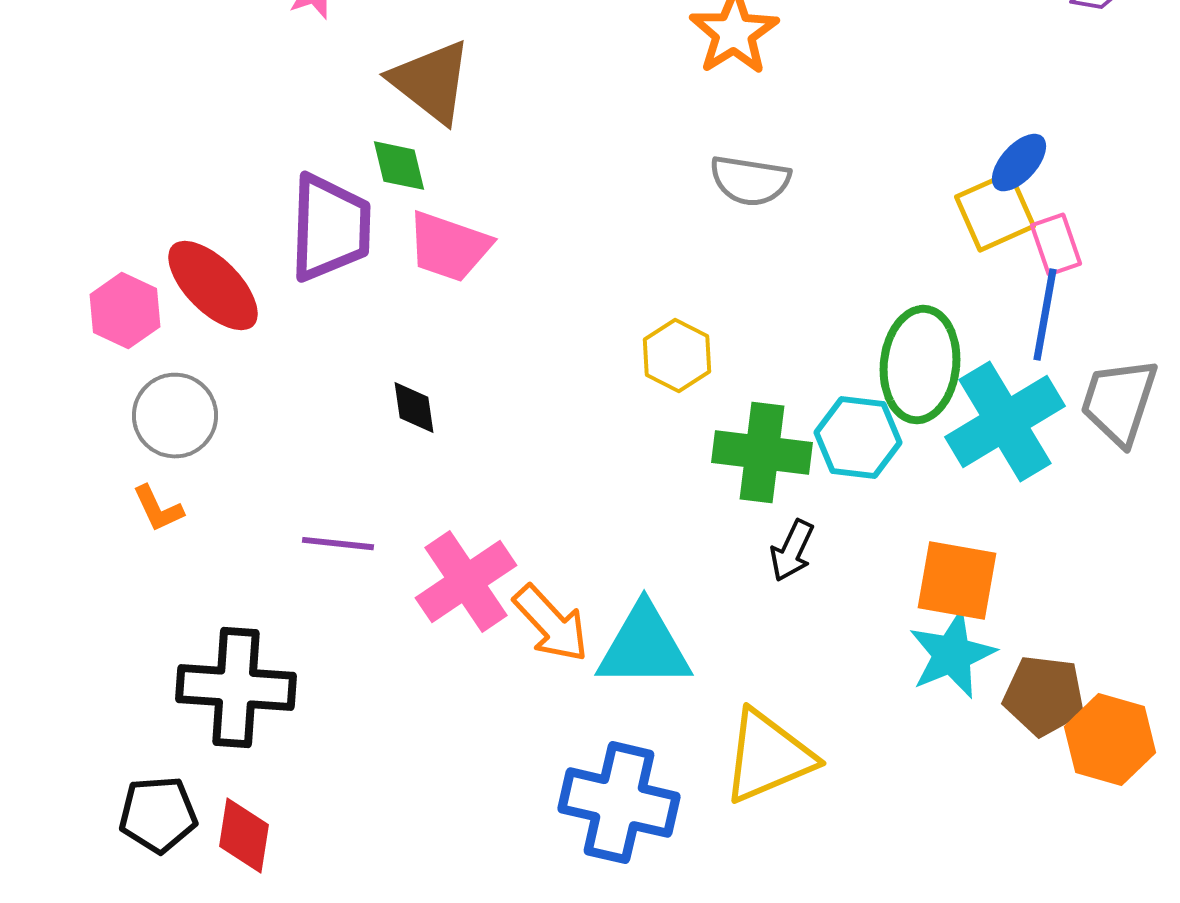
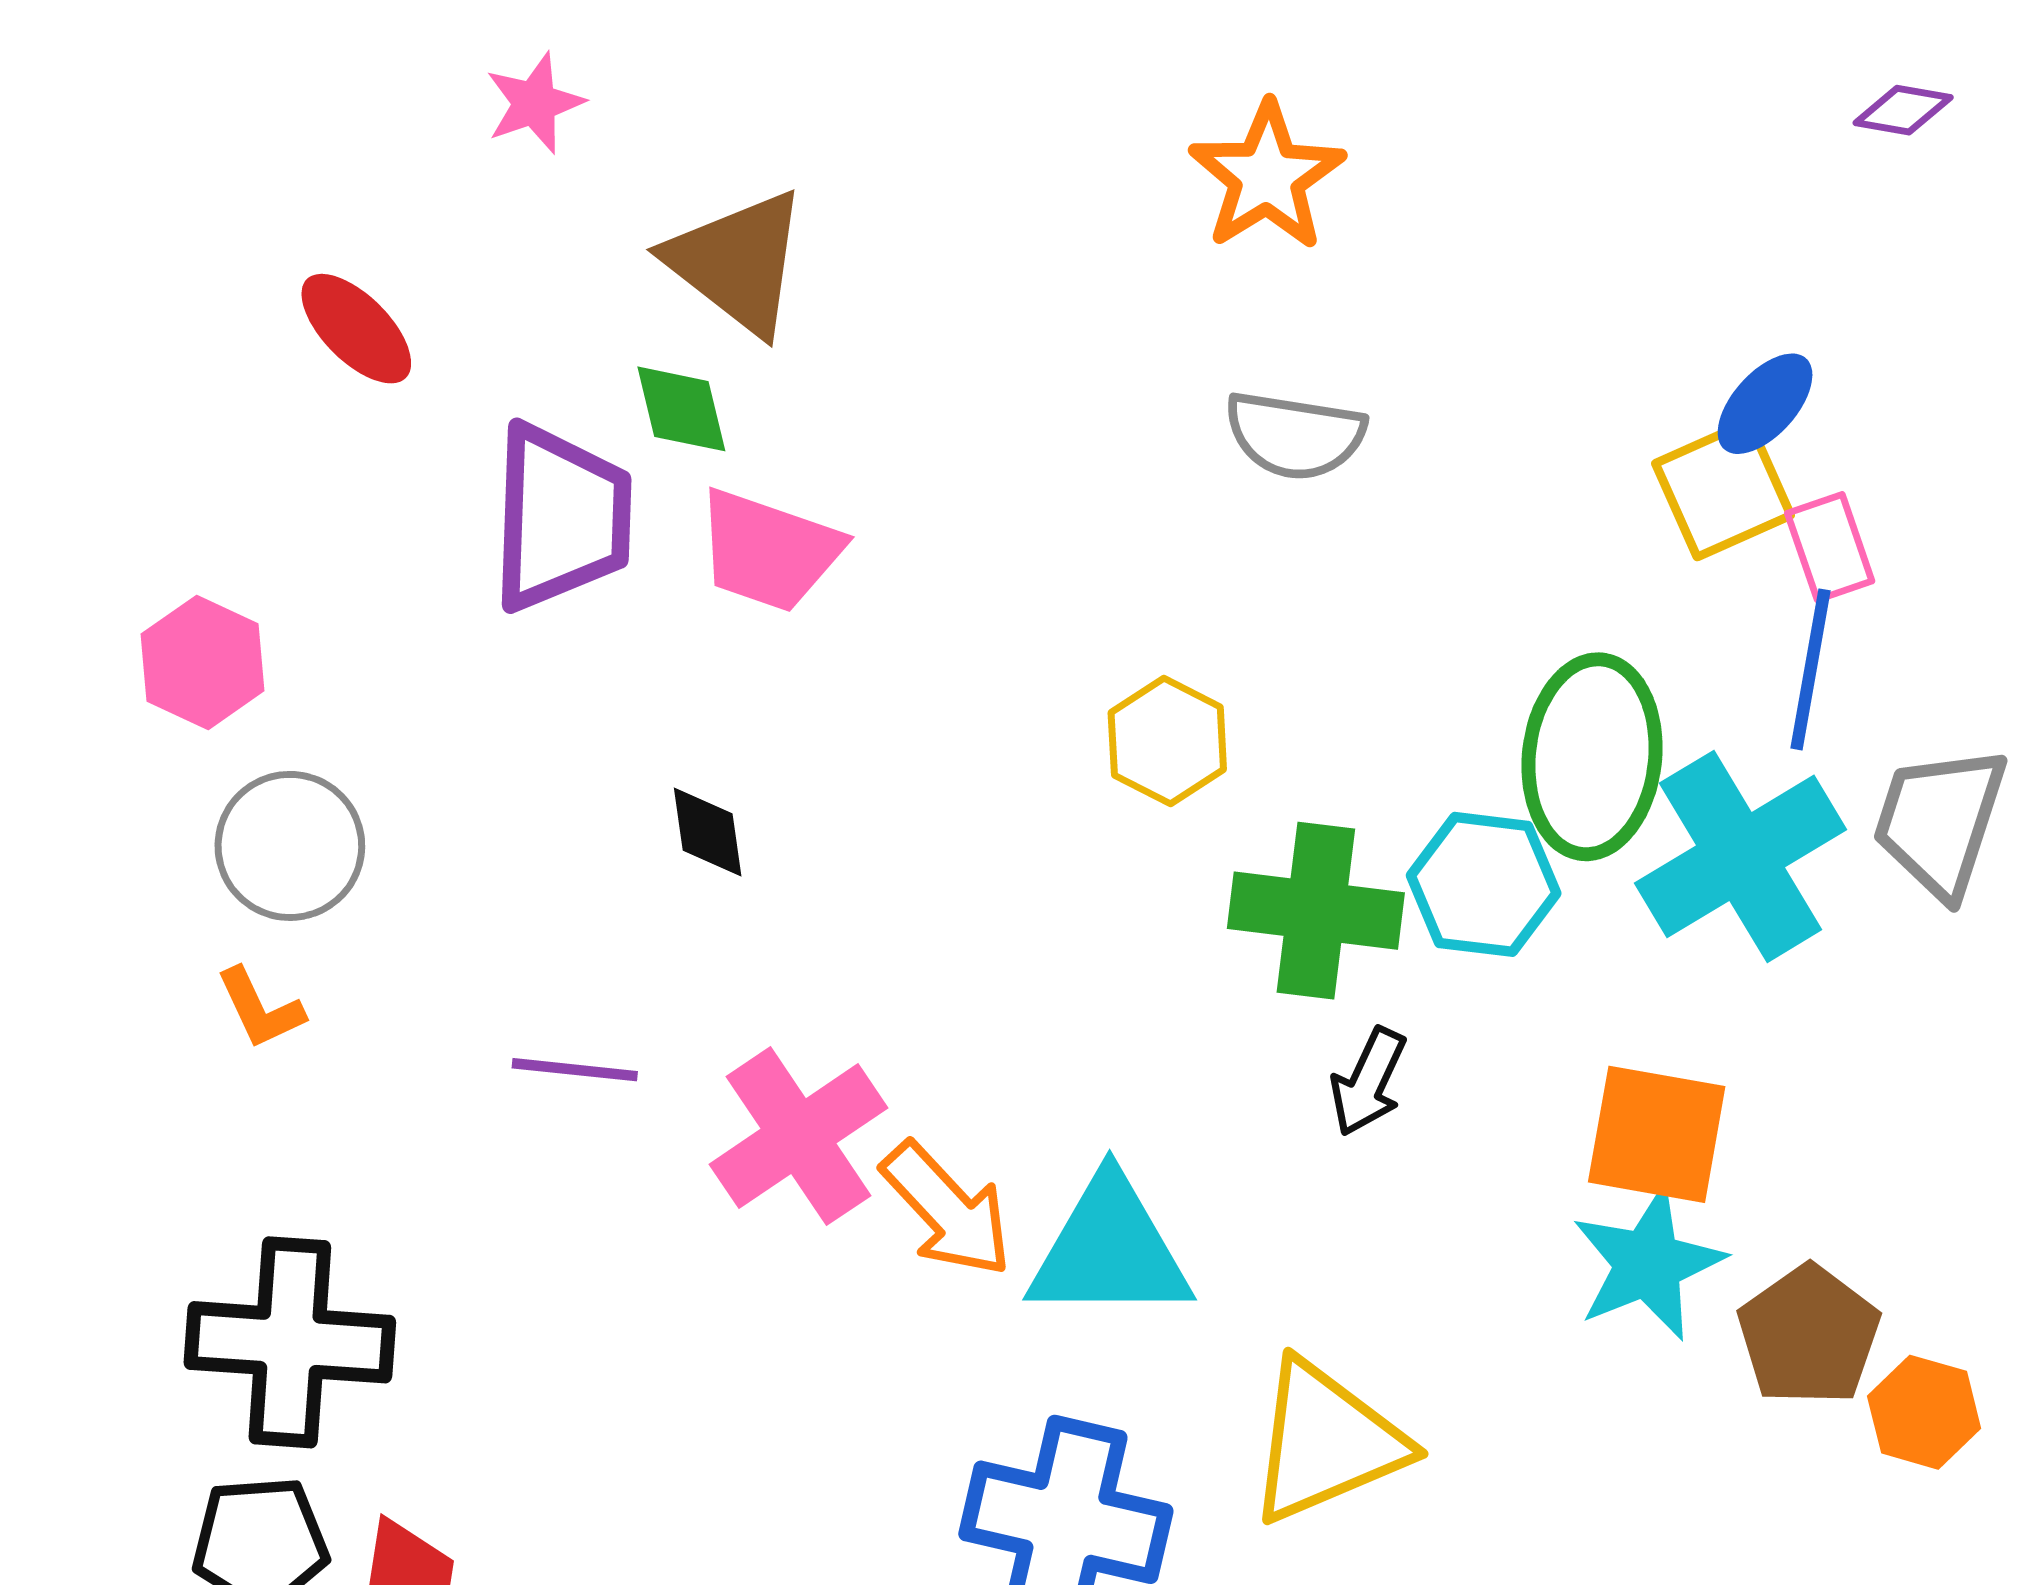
red ellipse: (213, 286) -> (356, 329), moved, size x0.7
black cross: (236, 688) -> (290, 1342), moved
brown pentagon: (1044, 696) -> (1809, 1335), turned 30
orange hexagon: (1110, 740) -> (1924, 1412), size x0.7

